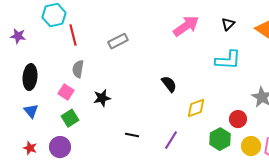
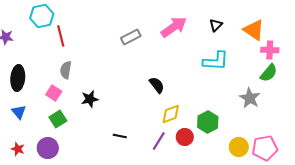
gray rectangle: (118, 41) -> (131, 37), moved
yellow diamond: (196, 108) -> (171, 114), moved
red circle: (238, 119) -> (185, 137), moved
green hexagon: (220, 139) -> (208, 122), moved

